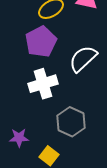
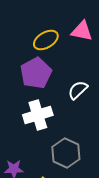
white semicircle: (83, 59) -> (78, 90), size x0.7

